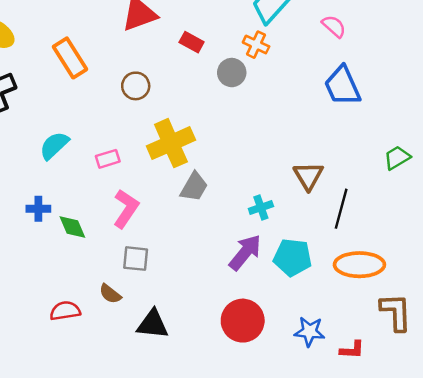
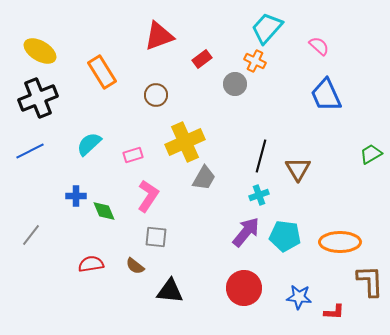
red rectangle: (192, 42) -> (202, 59), turned -66
black line: (341, 209) -> (261, 156), moved
red semicircle: (65, 311) -> (91, 264), moved

